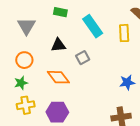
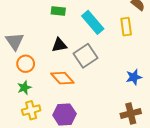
gray triangle: (26, 26) -> (15, 41), moved
gray square: (83, 58) -> (86, 56), size x1.6

